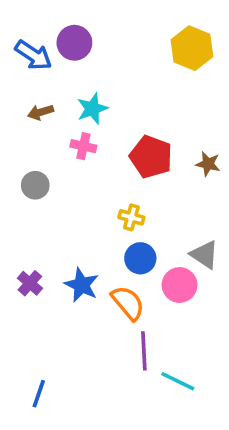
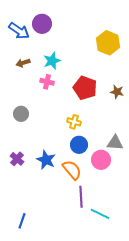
yellow hexagon: (192, 48) -> (108, 43), moved
gray circle: (35, 185) -> (21, 114), moved
gray triangle: (204, 255) -> (115, 143), turned -30

